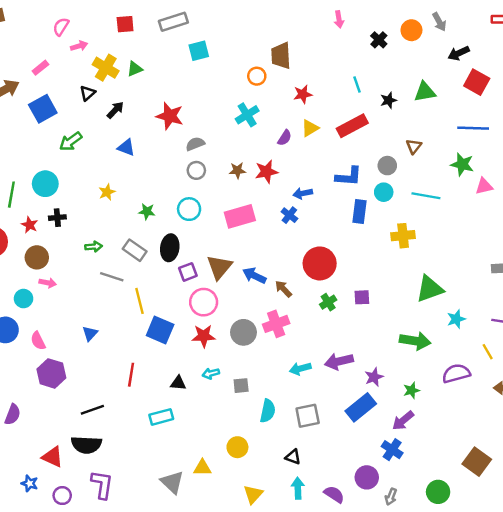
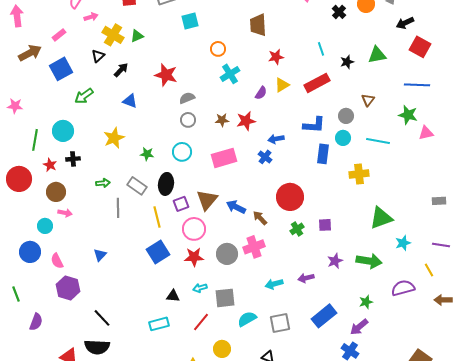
orange circle: (257, 76) -> (218, 49), moved
yellow star: (107, 192) -> (114, 138), size x1.5
gray line: (112, 277) -> (118, 208), turned 72
yellow line: (140, 301) -> (157, 217), moved
blue square: (160, 330) -> (158, 252), turned 35
purple arrow: (339, 361) -> (306, 278), size x0.7
red line: (131, 375) -> (201, 322), moved, turned 30
purple star: (374, 377) -> (335, 261), moved
gray square: (241, 386) -> (225, 298), size x1.5
black line: (92, 410) -> (102, 318), turned 66
cyan semicircle: (268, 411) -> (247, 319), turned -132

